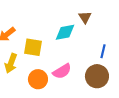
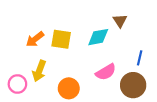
yellow square: (33, 47) -> (61, 39), moved
pink semicircle: (62, 71) -> (106, 72), moved

